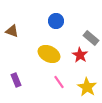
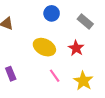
gray rectangle: (91, 38) -> (85, 22), moved

